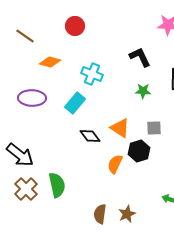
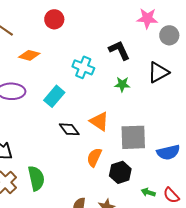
cyan cross: (92, 74) -> (83, 67), moved
gray square: (154, 128) -> (133, 137), moved, size x1.8
black hexagon: (139, 151) -> (120, 172), moved

